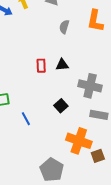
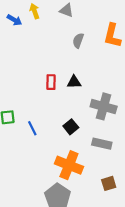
gray rectangle: (99, 115) -> (102, 144), moved
blue line: (26, 119) -> (32, 128), moved
orange cross: (79, 141) -> (69, 165), moved

